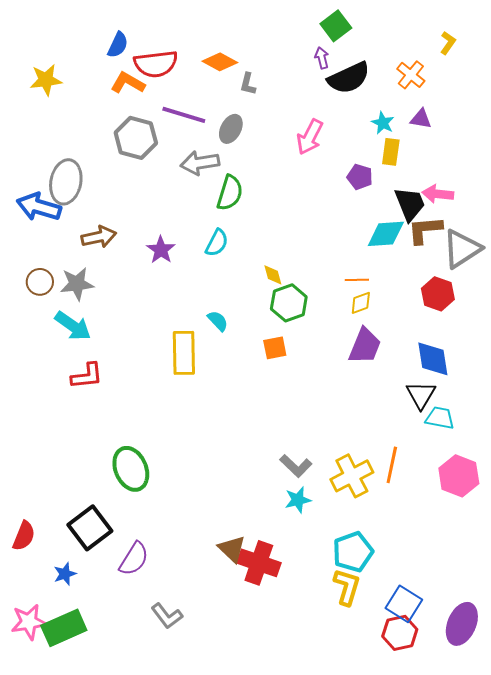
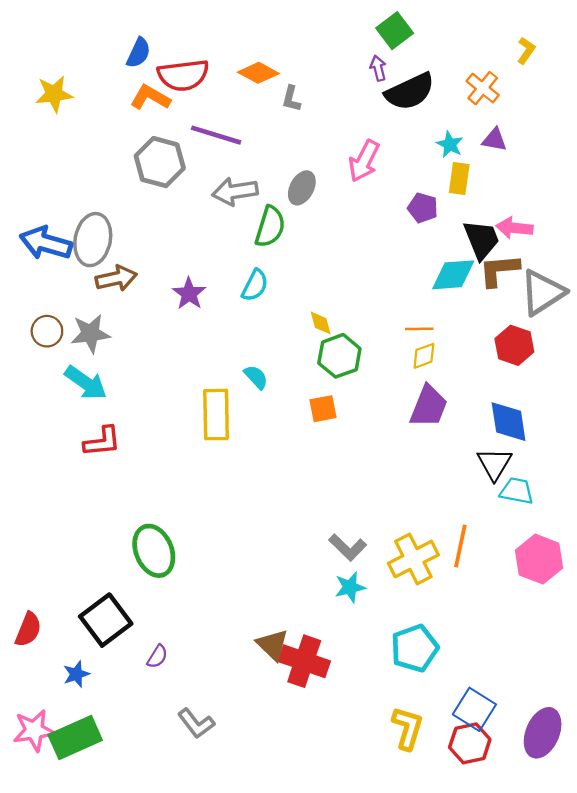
gray ellipse: (231, 129) -> (302, 188), moved
gray ellipse: (66, 182) -> (93, 240), moved
purple semicircle: (134, 559) -> (157, 656), size x0.6
yellow L-shape: (347, 587) -> (408, 728), moved

